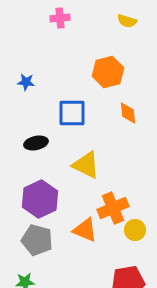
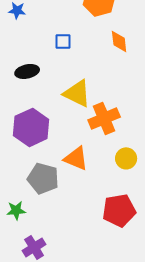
blue square: (72, 113) -> (63, 41), size x0.6
orange cross: (113, 208) -> (104, 118), moved
gray pentagon: (37, 240) -> (43, 178), moved

